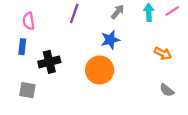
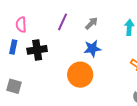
gray arrow: (118, 12) -> (91, 23), moved
black cross: (49, 62) -> (37, 50), moved

